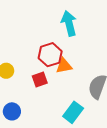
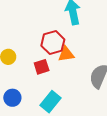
cyan rectangle: (73, 112) -> (51, 102), moved

